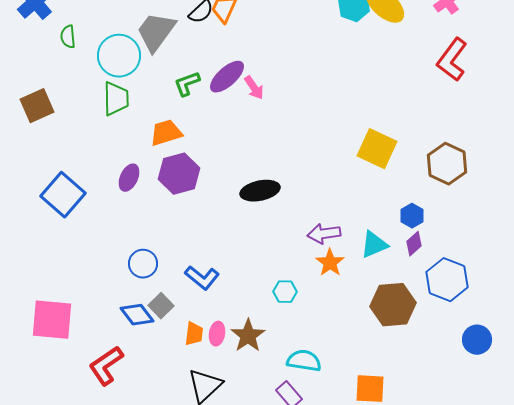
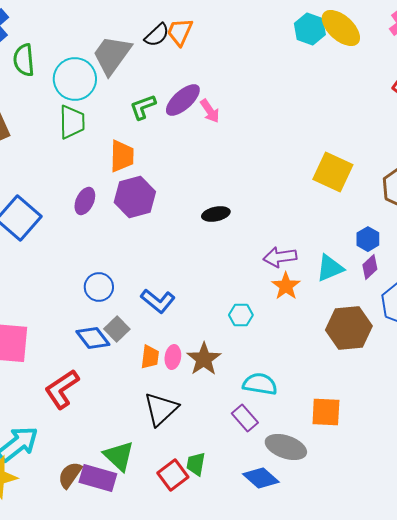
green semicircle: (68, 37) -> (24, 60), size x1.4
orange trapezoid: (166, 133) -> (122, 156), turned 108
black ellipse: (260, 191) -> (216, 214), size x0.7

